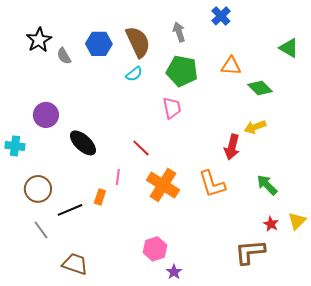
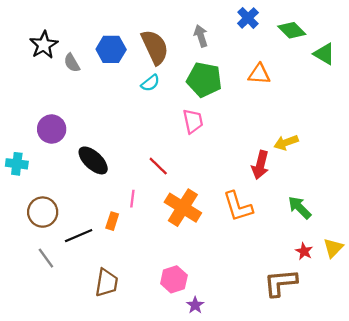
green diamond: (260, 88) -> (292, 30), moved
brown trapezoid: (75, 264) -> (107, 283), moved, turned 80

